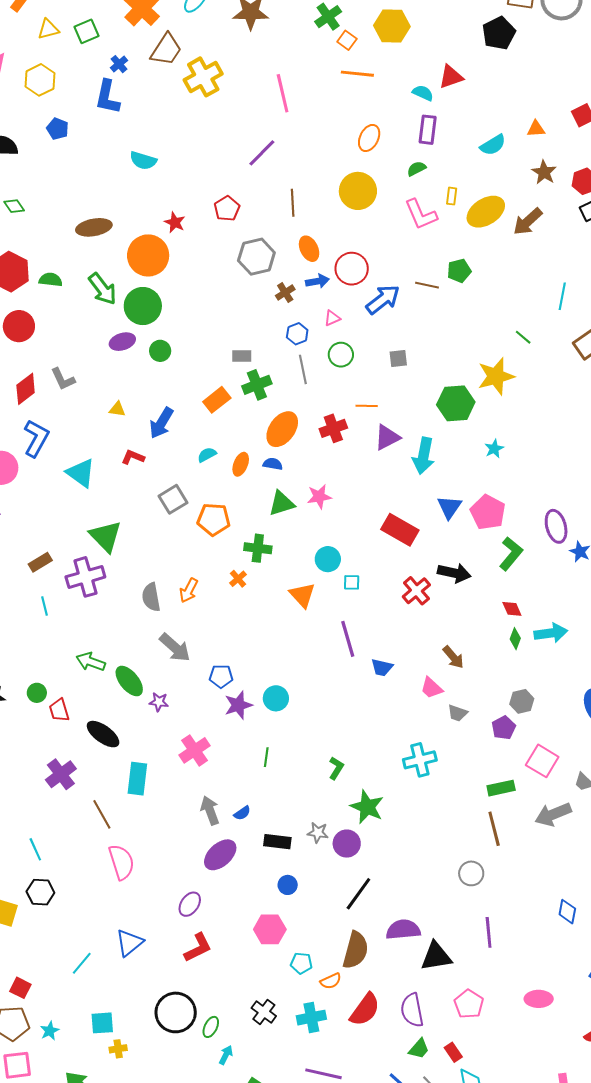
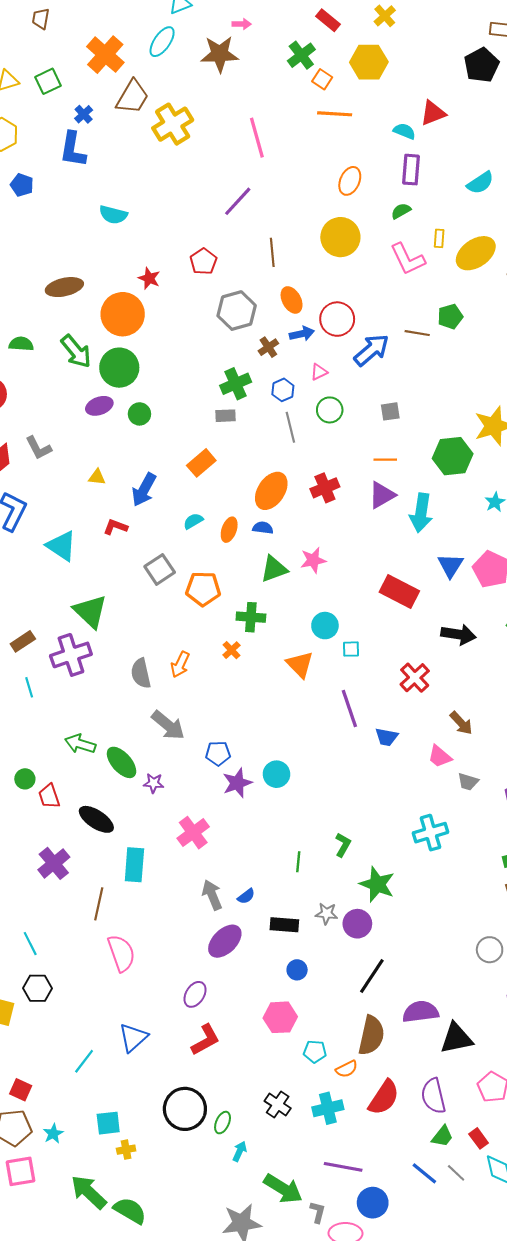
green cross: (257, 385) -> (236, 384), moved
orange line: (367, 406) -> (385, 460), moved
red cross: (416, 591) -> (415, 678), moved
green line: (266, 757) -> (298, 862), moved
brown line: (102, 814) -> (99, 904), turned 44

